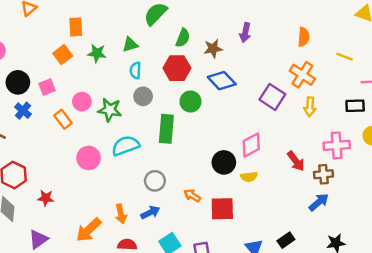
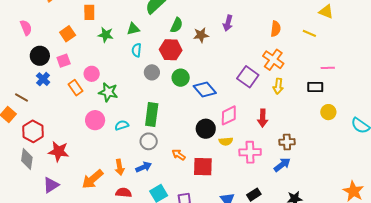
orange square: (63, 55) -> (68, 34), moved
yellow line: (344, 57) -> (309, 33), moved
blue diamond: (222, 81) -> (205, 90), moved
gray circle: (143, 96) -> (152, 72), moved
green star: (110, 110) -> (108, 92), moved
green rectangle: (166, 129) -> (152, 115), moved
pink cross: (337, 145) -> (250, 152), moved
cyan semicircle: (126, 146) -> (122, 125), moved, size x0.6
red arrow: (296, 161) -> (263, 118), moved, turned 36
red star: (46, 198) -> (59, 151), size x1.5

